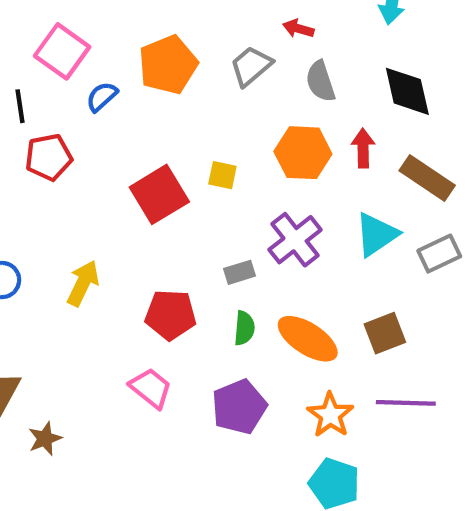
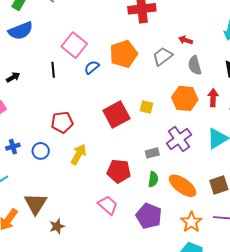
red pentagon: (49, 157) -> (62, 122), moved
purple pentagon: (239, 407) -> (149, 216), turned -30

